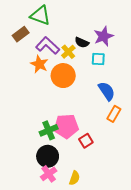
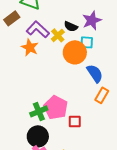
orange circle: (63, 76) -> (75, 52), moved
pink pentagon: (66, 126) -> (56, 107), turned 30
red square: (86, 141) -> (75, 121), turned 32

